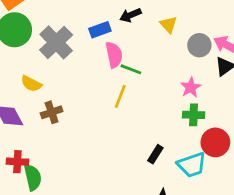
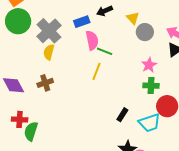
gray circle: (199, 45) -> (145, 32), moved
yellow semicircle: (31, 84) -> (49, 52), moved, turned 77
green semicircle: (33, 177) -> (31, 131), turned -150

